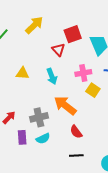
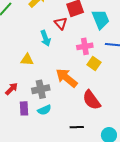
yellow triangle: (22, 73) -> (27, 60), moved
cyan arrow: (52, 76) -> (46, 38), moved
red semicircle: (76, 132) -> (92, 100), moved, size x1.5

